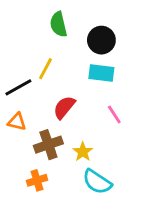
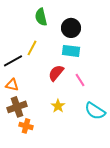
red semicircle: (64, 107) -> (56, 73), moved
brown cross: (48, 145) -> (17, 107), moved
orange cross: (37, 180) -> (26, 126), turned 32
cyan semicircle: (97, 182) -> (95, 111), moved

